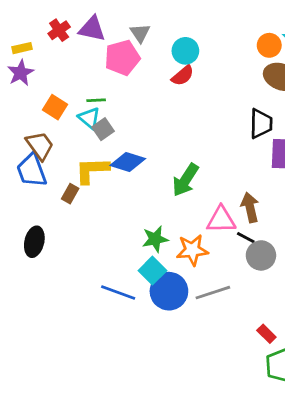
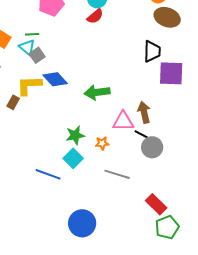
blue diamond: (128, 162) -> (55, 79), turned 30
green arrow: (185, 180) -> (97, 92), turned 50
orange star: (192, 250) -> (102, 143), size x0.6
blue circle: (169, 291) -> (82, 223), moved
gray line: (213, 293) -> (117, 174), turned 35
red rectangle: (266, 334) -> (156, 204), size x1.5

